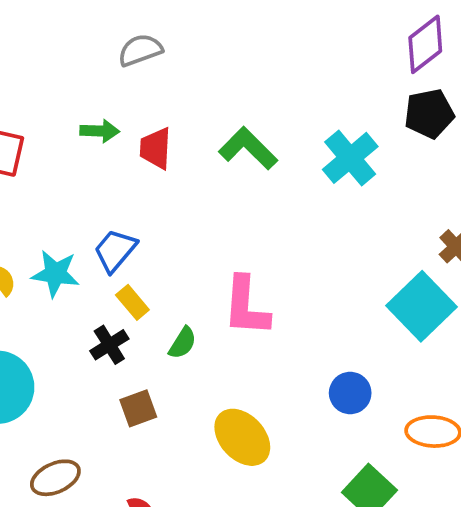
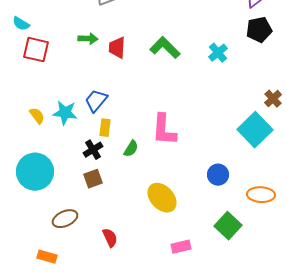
cyan cross: (350, 158) -> (218, 53), size x0.7
yellow rectangle: (132, 302) -> (105, 128), turned 48
brown square: (138, 408) -> (93, 179), moved

